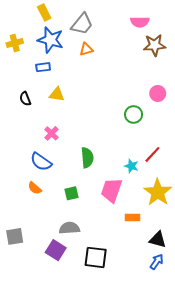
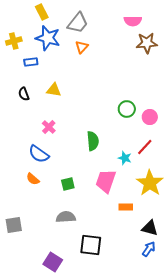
orange triangle: (86, 49) -> (82, 47), turned -32
blue rectangle: (43, 67) -> (31, 62), moved
pink circle: (158, 93) -> (150, 117), moved
green semicircle: (87, 158) -> (93, 141), moved
purple square: (56, 250) -> (53, 262), moved

